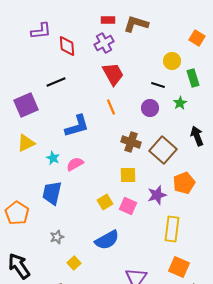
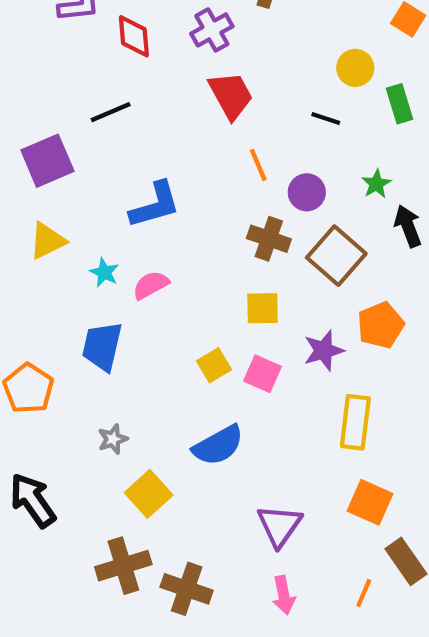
green star: (180, 103) -> (376, 184), moved
orange line: (111, 107) -> (258, 165), moved
purple circle: (150, 108) -> (307, 192), moved
yellow square: (74, 263) -> (149, 494), size x1.5

